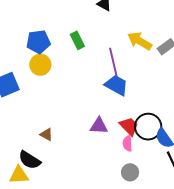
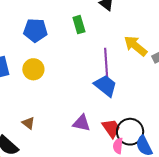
green rectangle: (77, 40) -> (79, 25), moved
yellow circle: (40, 65) -> (33, 69), moved
pink semicircle: (128, 143) -> (118, 146), moved

